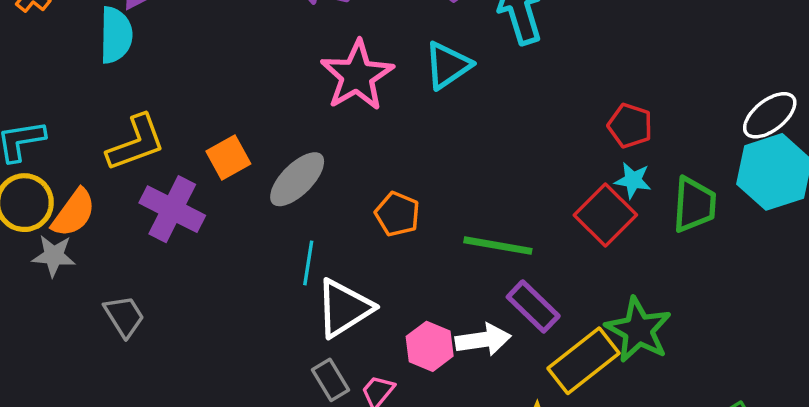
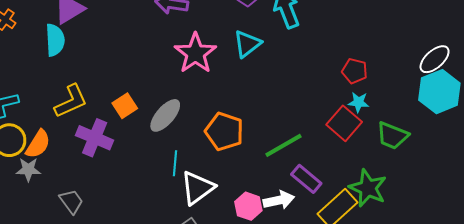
green trapezoid: (694, 205) -> (392, 136), moved, turned 112
orange pentagon: (397, 214) -> (224, 131), size x1.5
green line: (498, 246) -> (284, 145), turned -36

